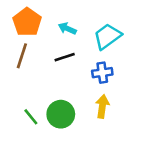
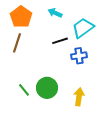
cyan arrow: (67, 29) -> (55, 13), moved
black line: (65, 57) -> (60, 41), moved
yellow arrow: (102, 106) -> (79, 97), moved

